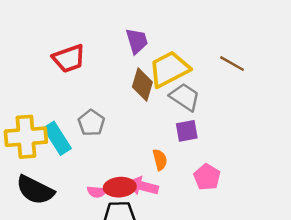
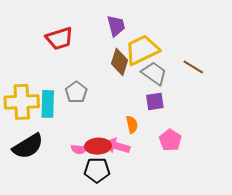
brown line: (232, 64) -> (193, 67), moved
cyan rectangle: (57, 138) -> (48, 104), turned 32
black semicircle: (35, 190) -> (28, 146), turned -60

